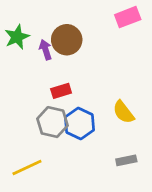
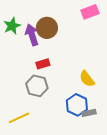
purple arrow: (45, 50) -> (32, 35), size x1.5
blue hexagon: (79, 123) -> (77, 105), moved

